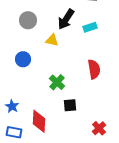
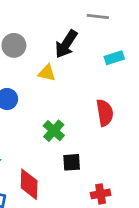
cyan rectangle: (90, 27) -> (114, 58), moved
red cross: (99, 128) -> (101, 194), moved, turned 32

